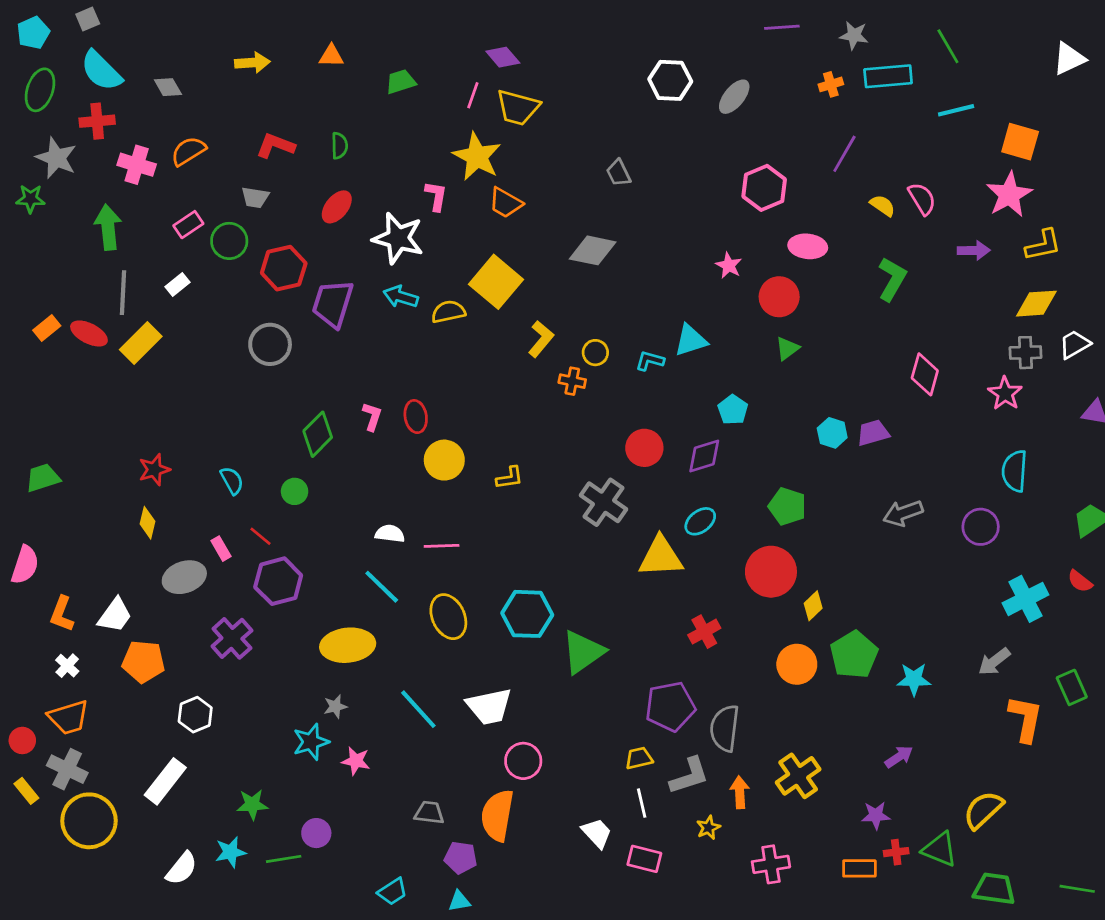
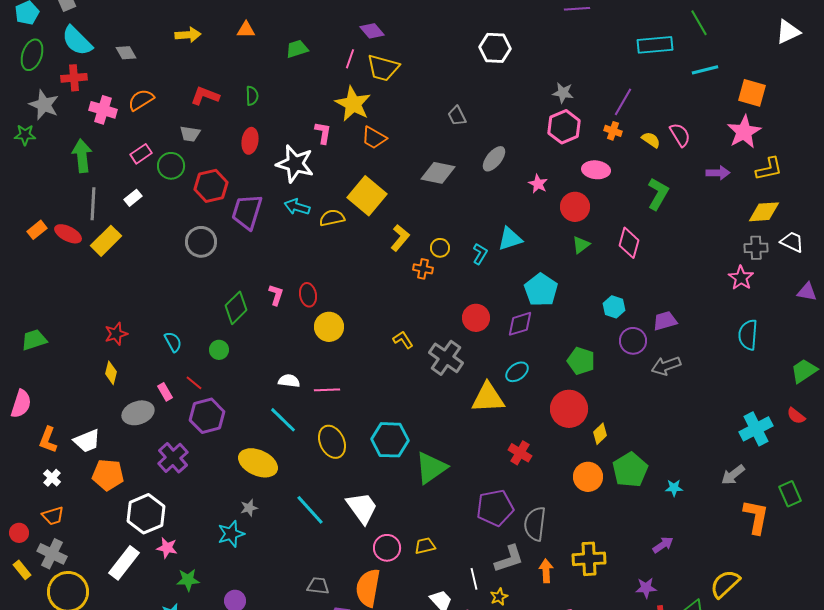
gray star: (854, 35) -> (563, 93), moved
orange cross: (831, 84) -> (613, 131), moved, turned 36
gray ellipse: (734, 97) -> (494, 159), moved
red ellipse: (337, 207) -> (250, 141), turned -30
white trapezoid: (1075, 344) -> (792, 242), turned 55
cyan L-shape: (650, 361) -> (480, 254), turned 105
pink diamond: (925, 374) -> (629, 243), moved
cyan pentagon: (733, 410) -> (541, 290), size x1.5
purple trapezoid: (873, 433) -> (665, 321), moved
yellow L-shape: (510, 478) -> (403, 340), moved, turned -115
purple circle: (981, 527) -> (633, 341), moved
white trapezoid: (115, 615) -> (87, 441), turned 32
red cross: (704, 632) -> (520, 453), turned -30
yellow ellipse: (348, 645) -> (258, 463), turned 30
cyan star: (914, 679) -> (674, 488), size x0.7
white trapezoid: (489, 706) -> (362, 508), turned -114
white hexagon: (195, 715) -> (146, 514), size x1.5
orange trapezoid: (69, 717) -> (53, 516), size x0.7
yellow trapezoid: (639, 758) -> (425, 546), moved
pink star: (356, 761) -> (167, 548), moved
yellow cross: (798, 776) -> (589, 559), turned 32
yellow star: (708, 828) -> (499, 597), moved

